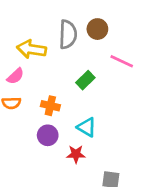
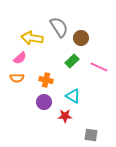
brown circle: (97, 29) -> (81, 38), moved
gray semicircle: (68, 34) -> (59, 27), turned -35
pink line: (122, 61) -> (99, 67), moved

